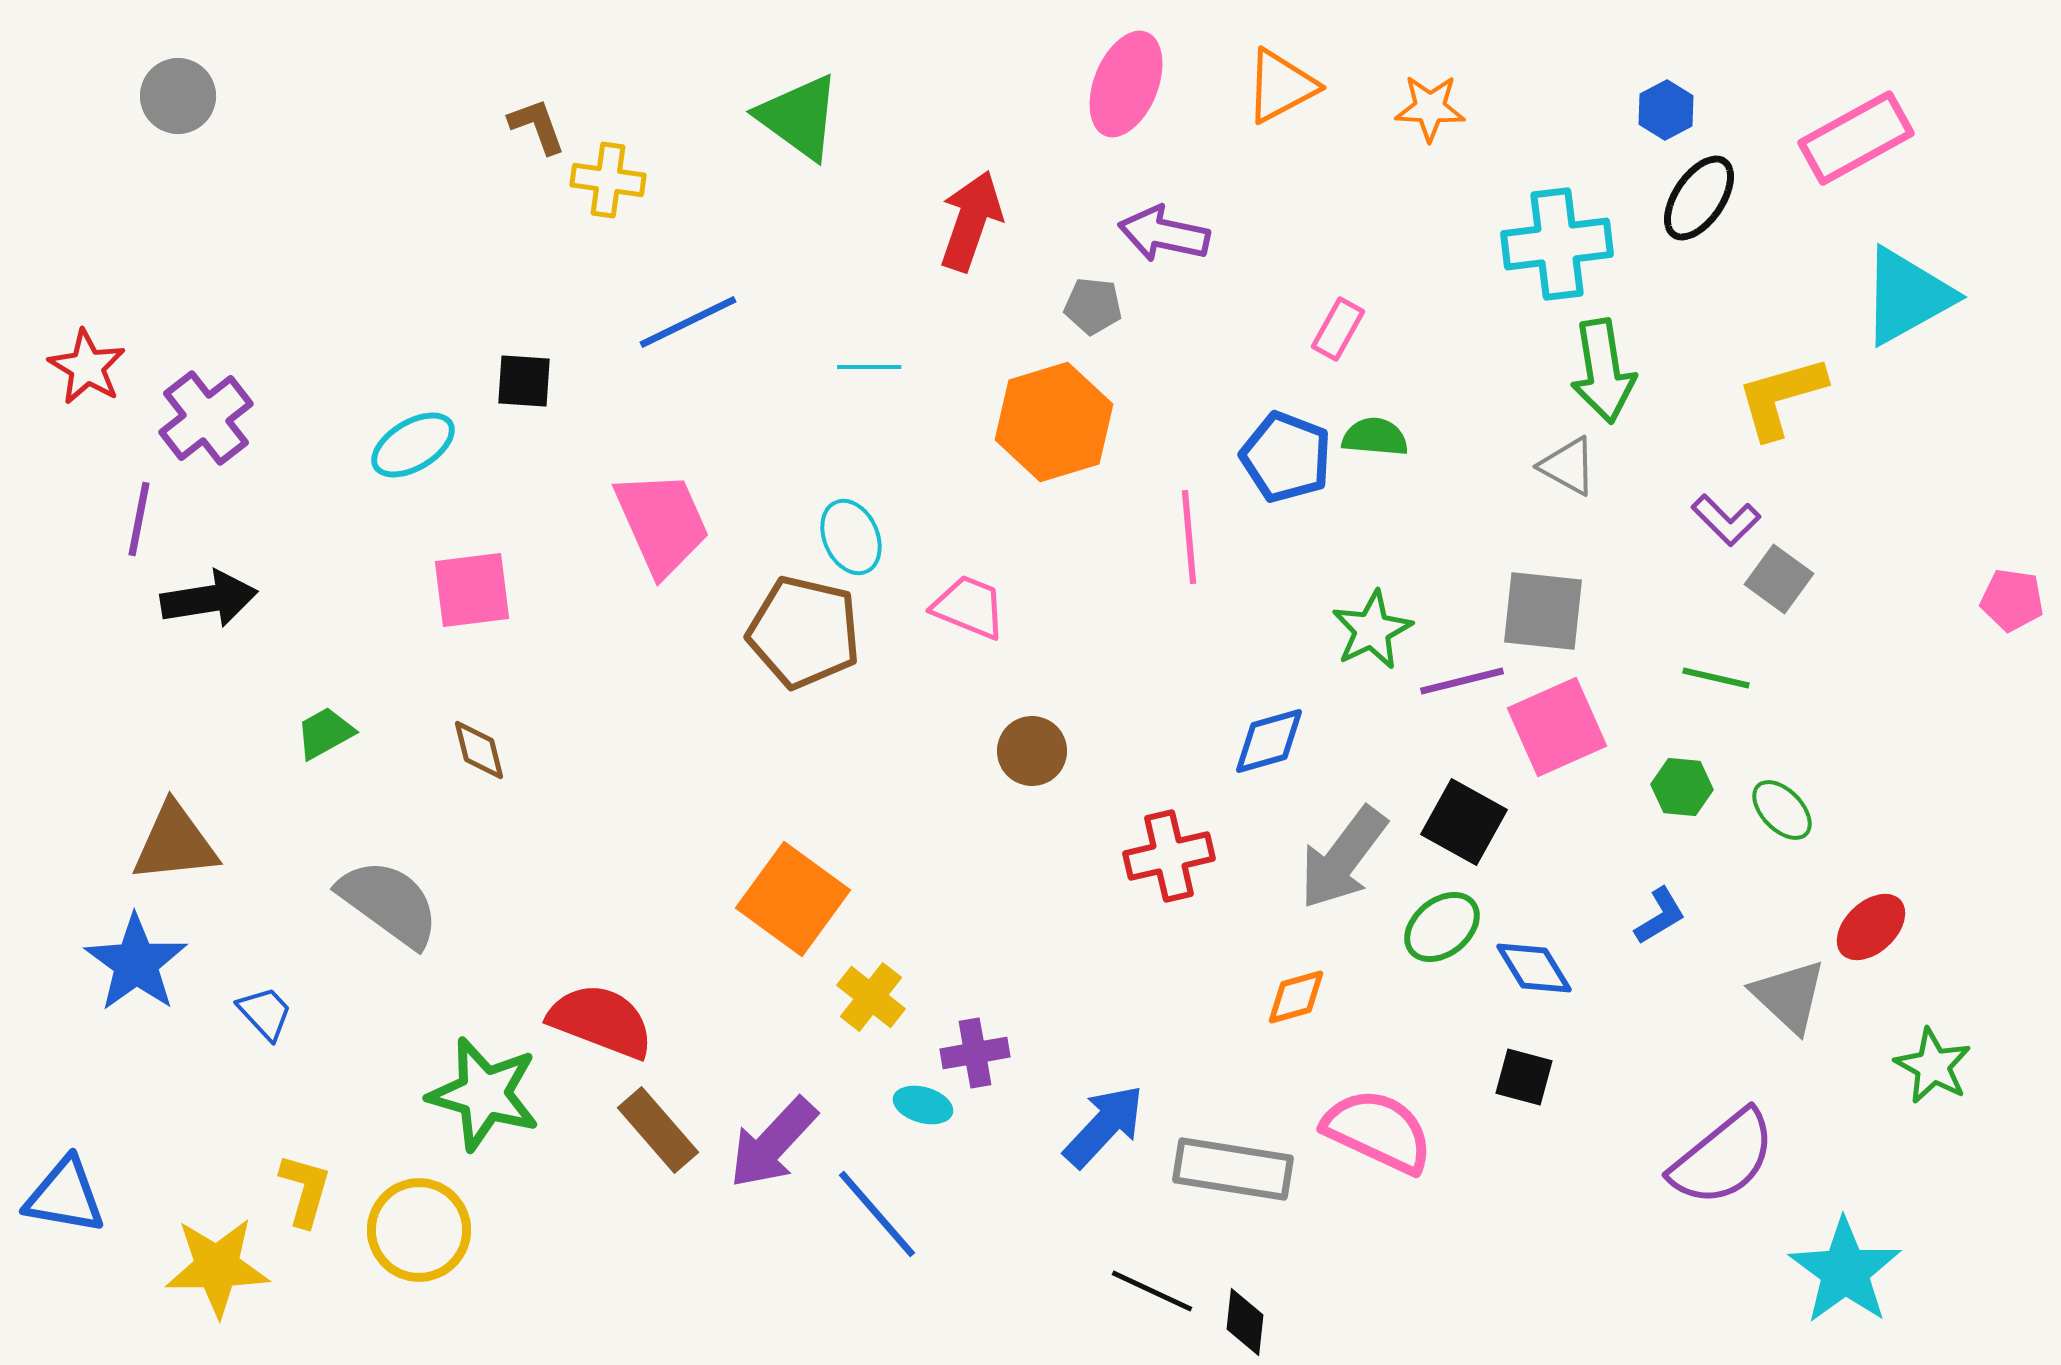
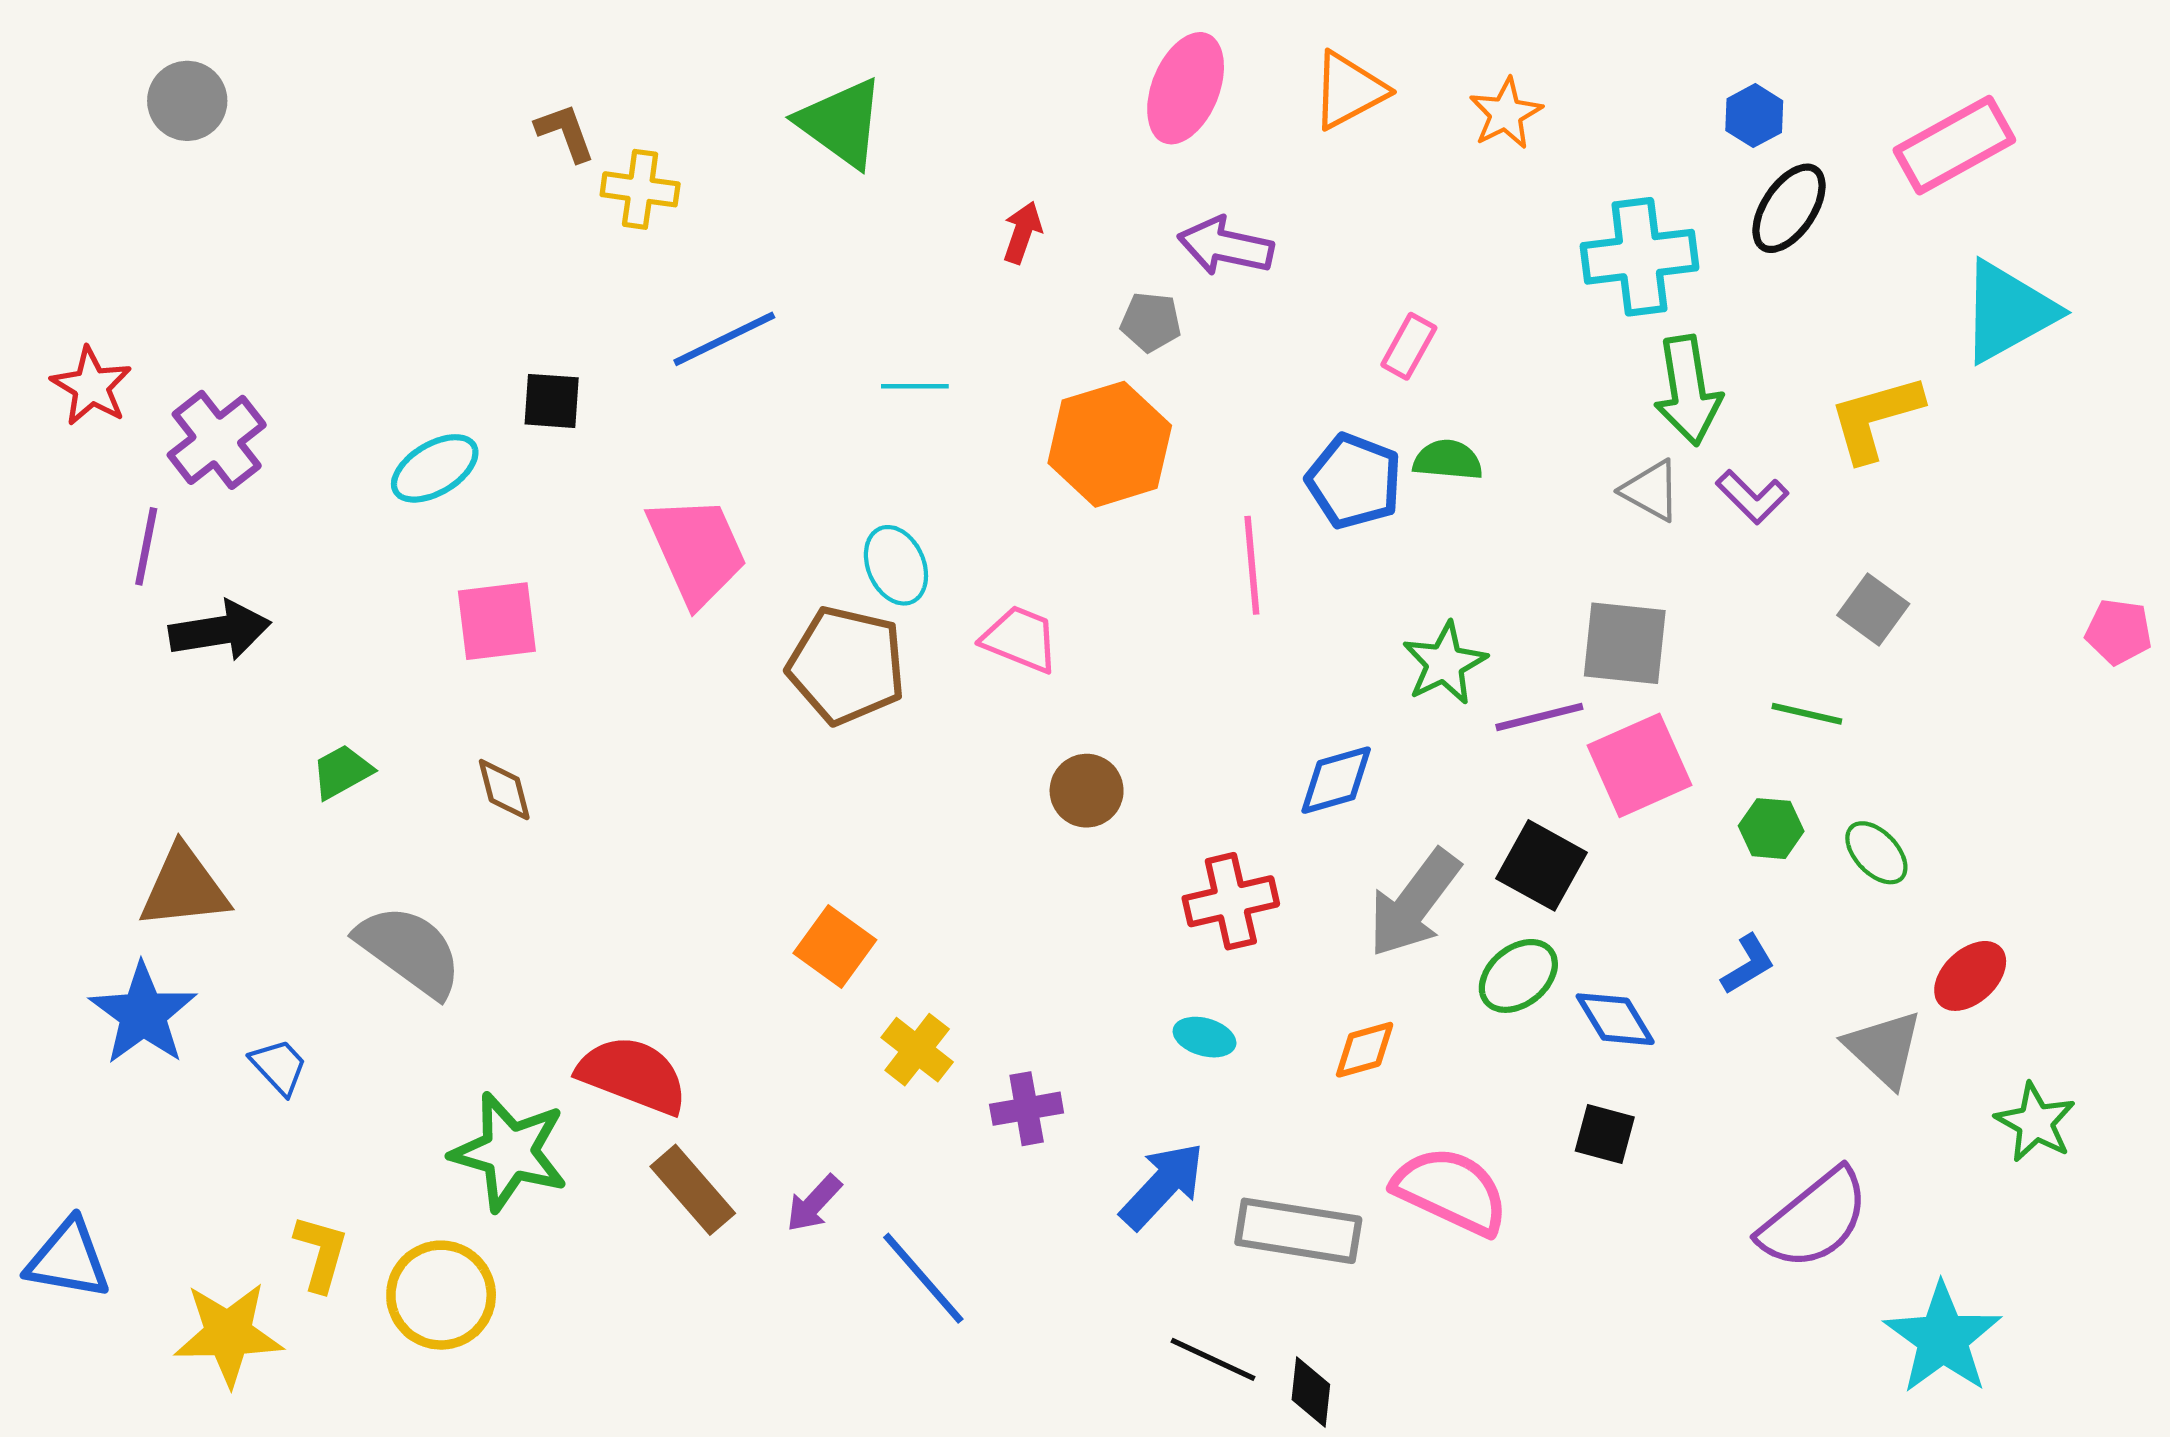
orange star: (1430, 108) -> (1506, 113), turned -30
red arrow: (971, 221) -> (1022, 232), size x0.6
purple L-shape: (1726, 520) -> (1752, 497), moved
orange square: (793, 899) -> (835, 946), size x0.7
cyan ellipse: (923, 1105) -> (1205, 1037), moved
purple arrow: (773, 1143) -> (814, 1203), size x0.6

